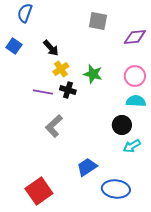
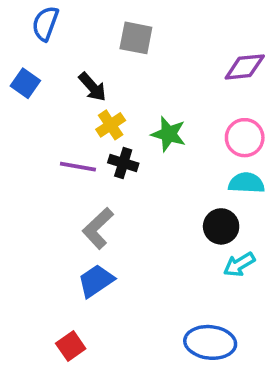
gray square: (98, 21) -> (136, 38), moved
blue trapezoid: (87, 167) -> (96, 281), moved
red square: (39, 191) -> (71, 346), size x0.6

